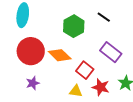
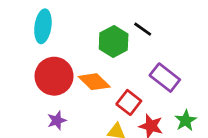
black line: (104, 17) -> (143, 29), moved

